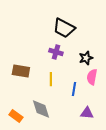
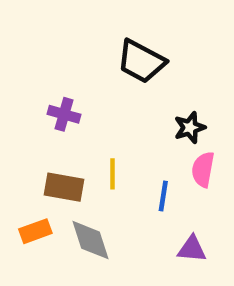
purple cross: (56, 52) -> (64, 114), moved
brown rectangle: (21, 71) -> (64, 187), moved
orange rectangle: (16, 116) -> (35, 231), moved, turned -56

